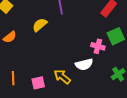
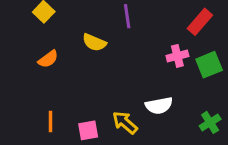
yellow semicircle: (40, 25) -> (94, 42), turned -119
pink cross: (98, 46) -> (177, 56), moved, turned -32

